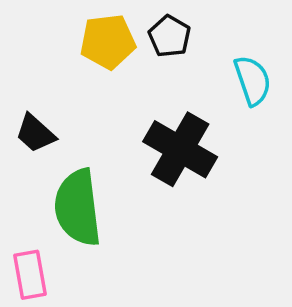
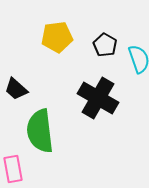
black pentagon: (170, 36) -> (105, 45), moved

